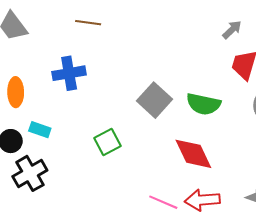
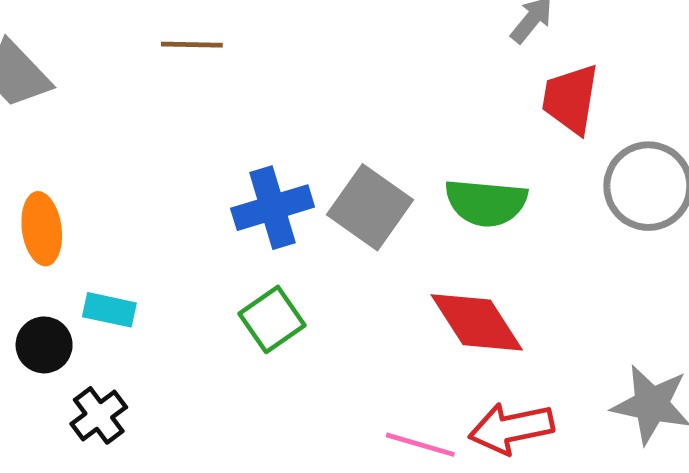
blue cross: (69, 73) -> (273, 208), moved
black cross: (30, 173) -> (99, 415), size x0.7

